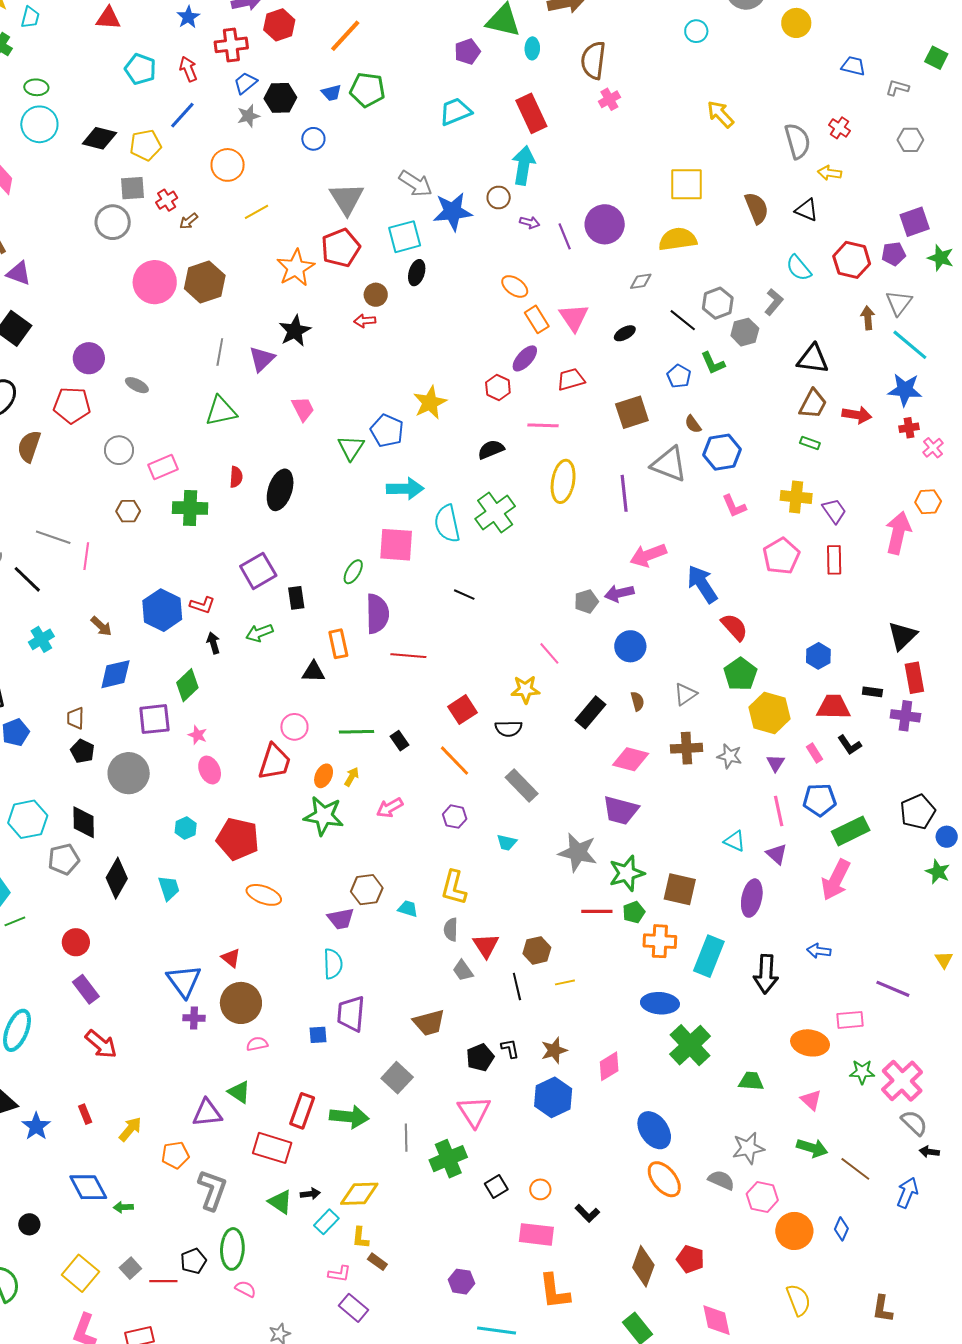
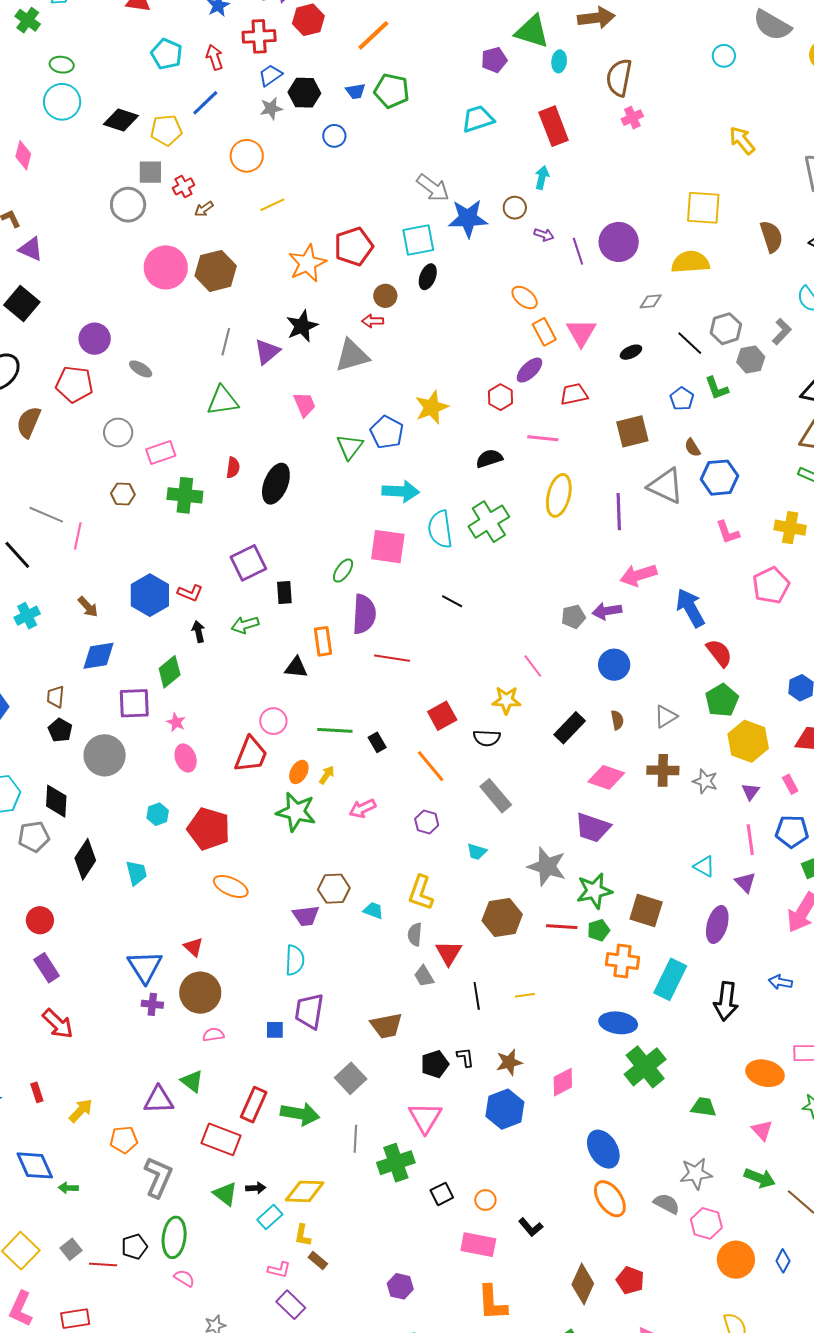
cyan arrow: (524, 165) -> (542, 177), size x0.6
gray triangle: (347, 199) -> (352, 356), moved, turned 42
brown hexagon: (537, 950) -> (502, 917), moved, size x1.4

